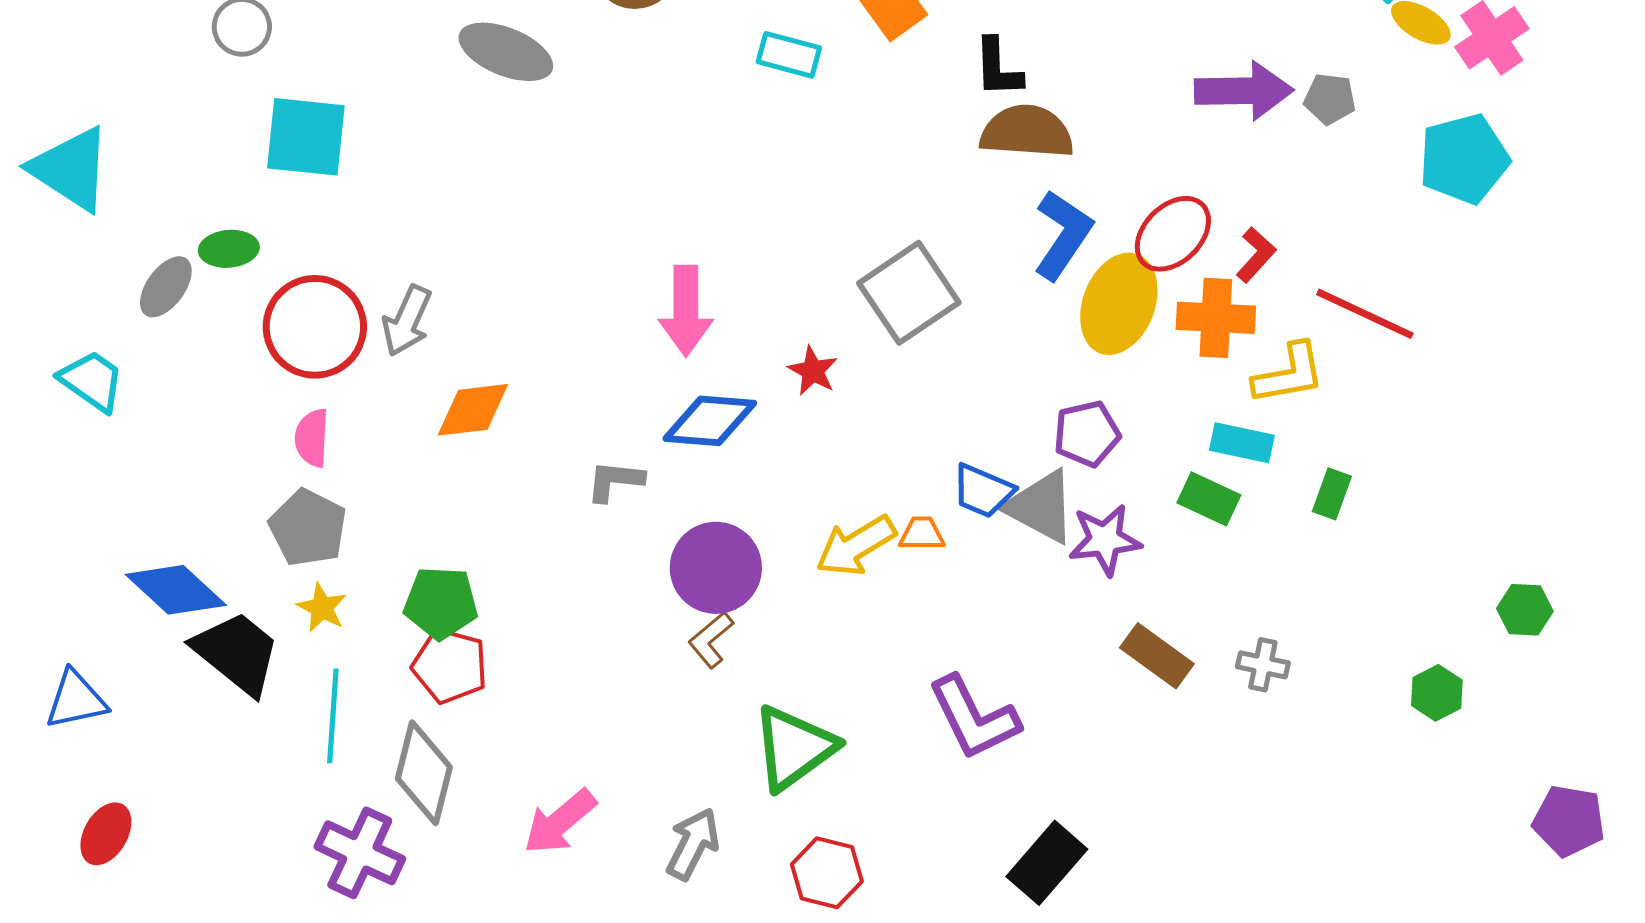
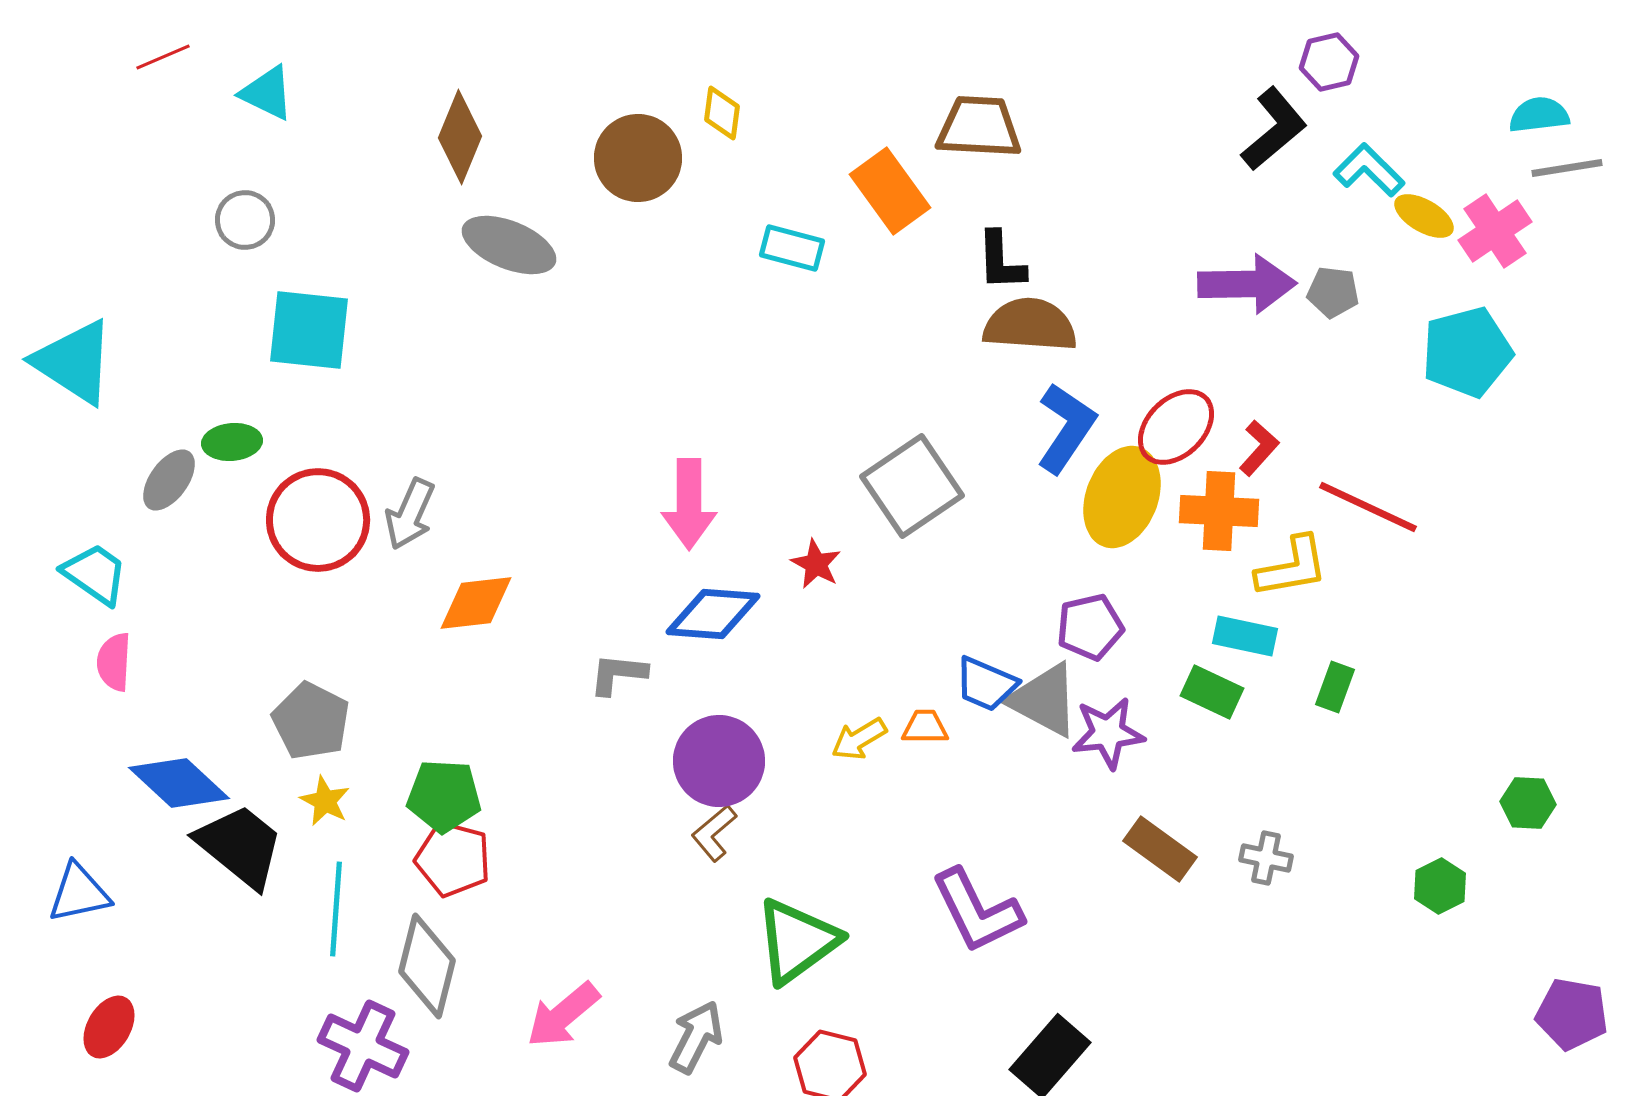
pink semicircle: (312, 438) -> (114, 662), moved
yellow arrow: (856, 546) -> (859, 739), size x0.7

